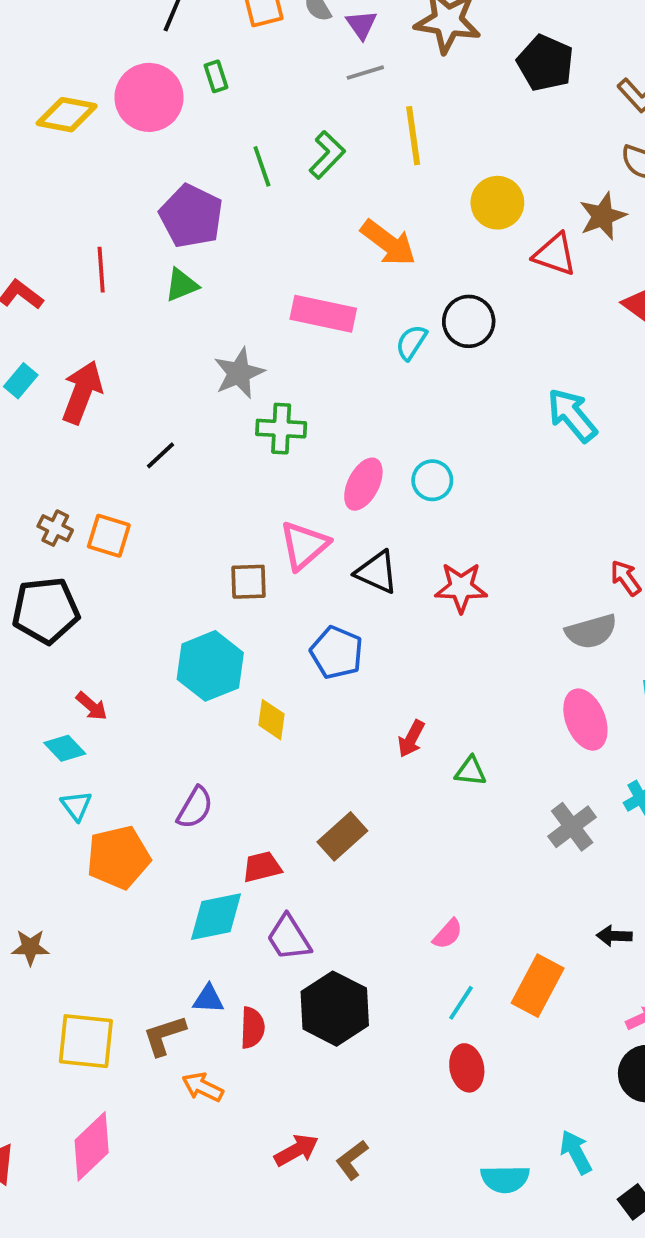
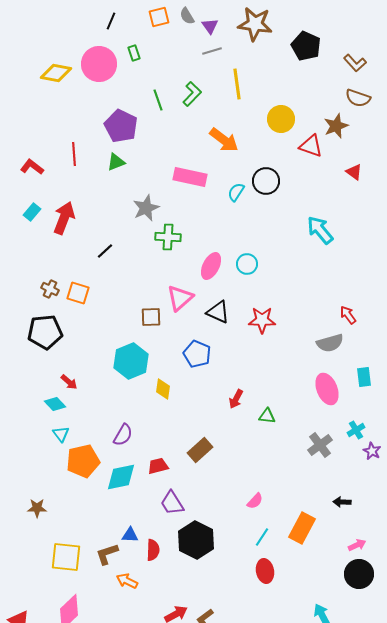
cyan diamond: (216, 917) -> (121, 477), moved

